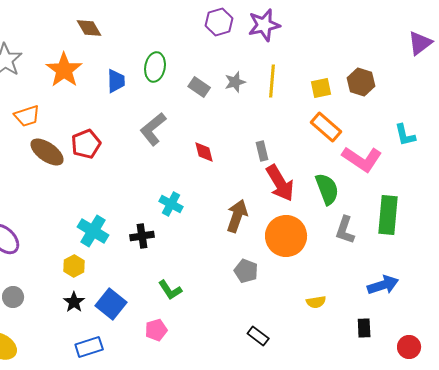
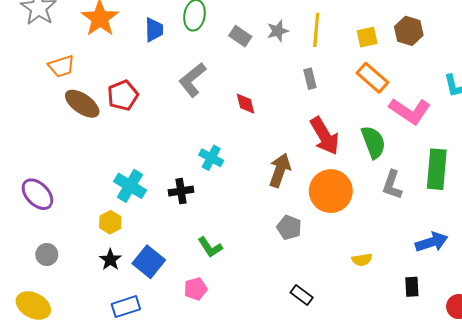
gray rectangle: (262, 151) -> (310, 79), moved

